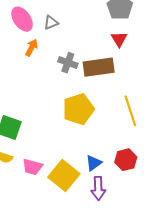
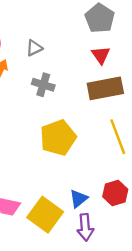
gray triangle: (51, 23) -> (34, 48), moved
brown rectangle: (99, 67) -> (105, 88), moved

